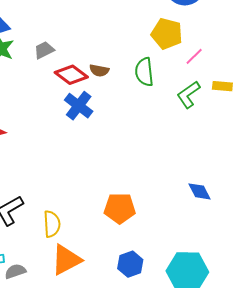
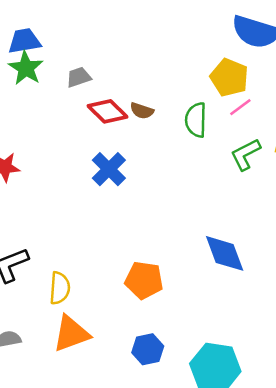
pink line: (194, 56) -> (240, 107), moved
blue cross: (79, 106) -> (109, 169), moved
blue diamond: (200, 191) -> (225, 253), moved, size x1.5

